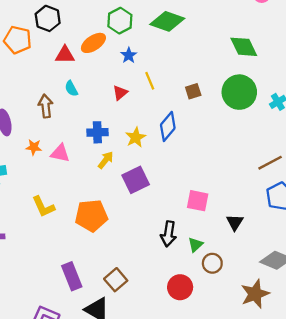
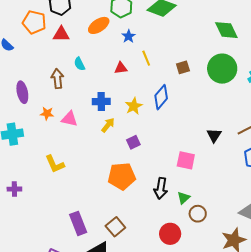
red triangle: (65, 55) -> (61, 34), moved
red triangle: (120, 93) -> (121, 68), turned 32
purple square: (136, 180) -> (133, 142), size x0.6
orange pentagon: (91, 216) -> (122, 176), moved
black triangle: (235, 222) -> (214, 135), moved

